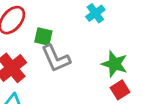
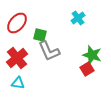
red square: (120, 90) -> (87, 69), moved

